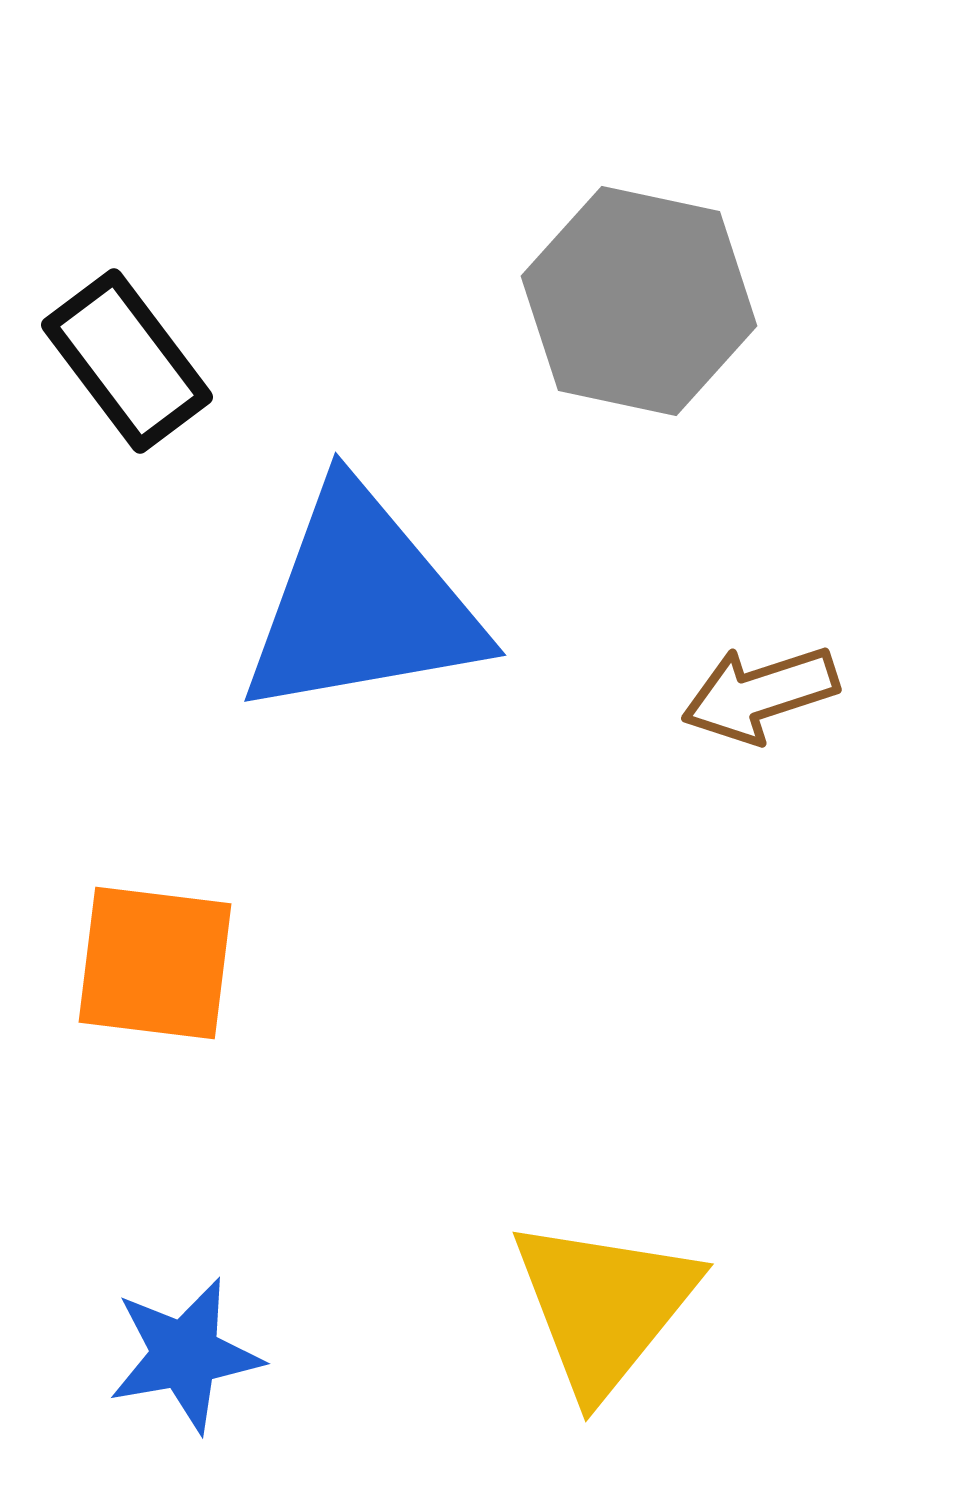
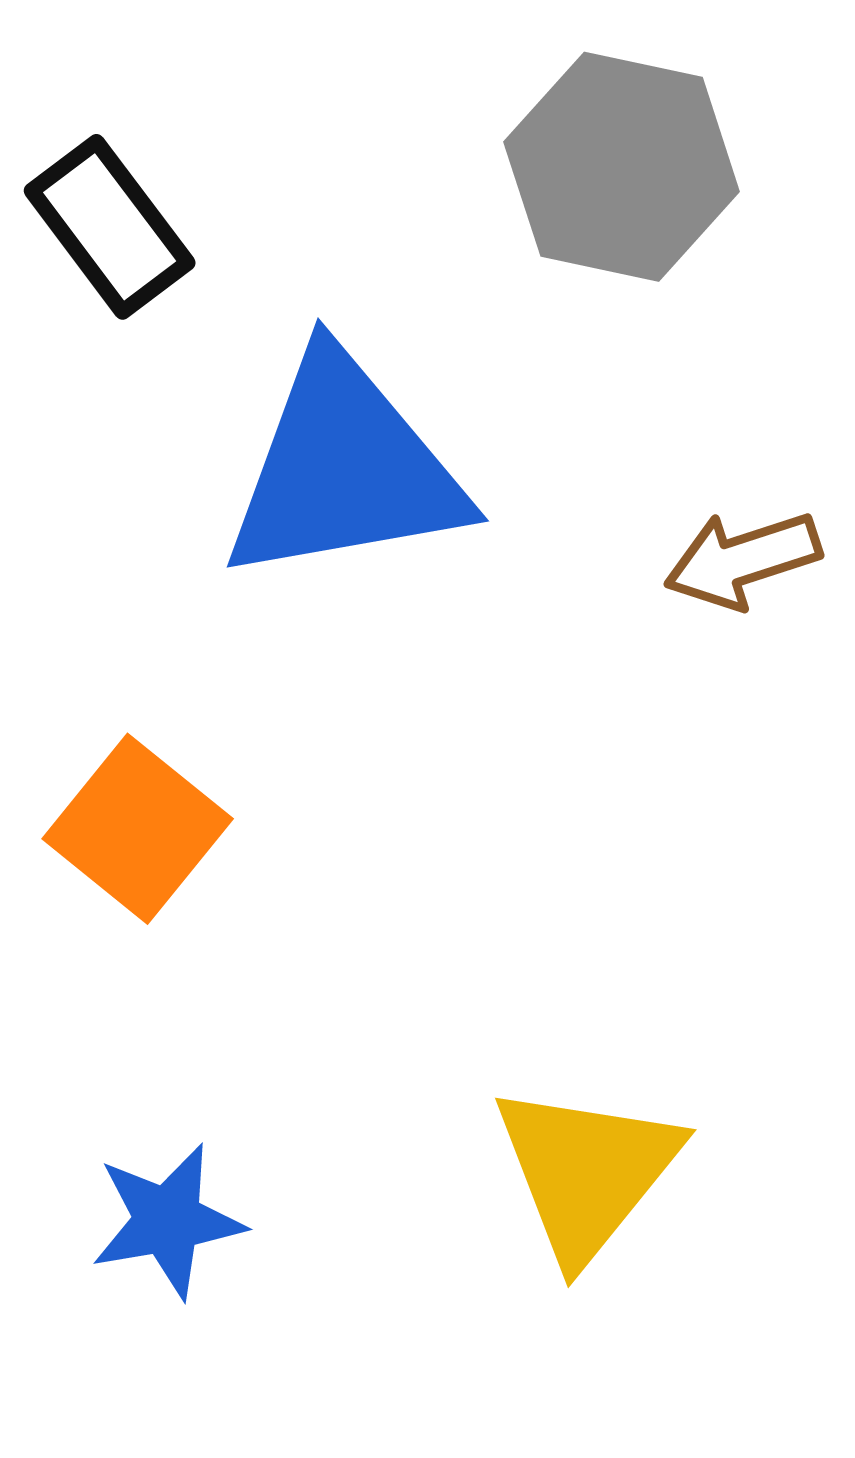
orange square: (155, 963) -> (138, 829), turned 32

